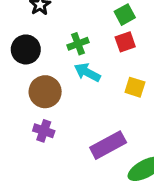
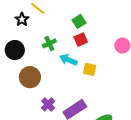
cyan arrow: (87, 72) -> (68, 60), moved
purple cross: (44, 131) -> (48, 104), moved, turned 32

